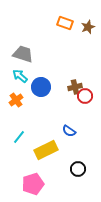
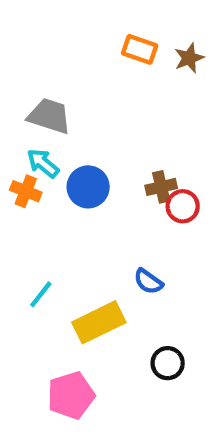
orange cross: (16, 100) -> (26, 191), moved, turned -32

